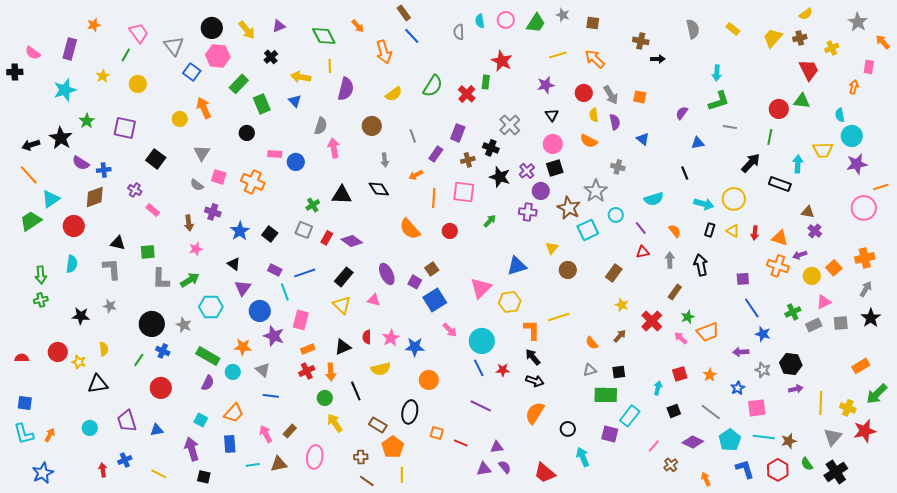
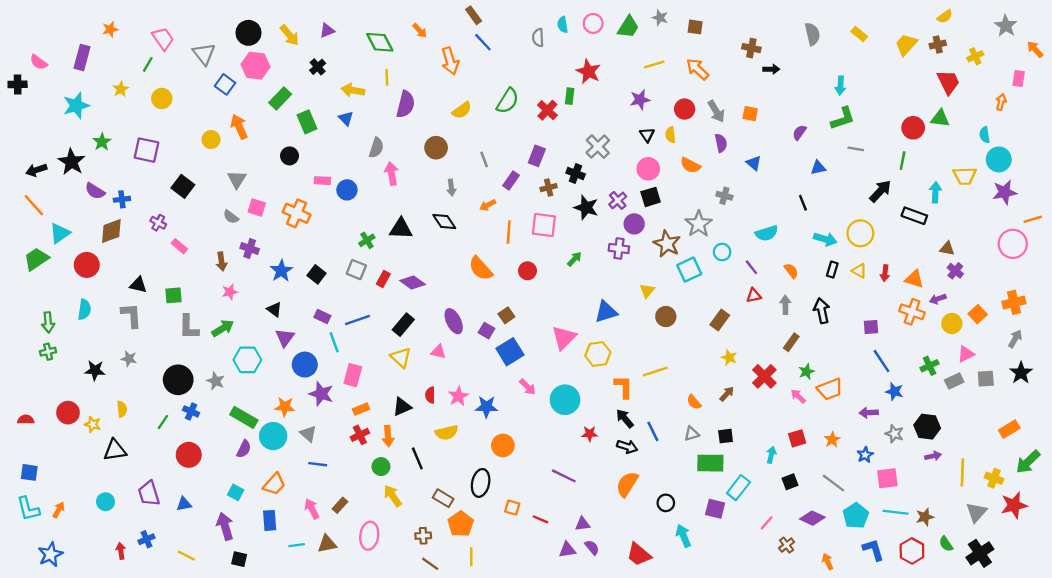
yellow semicircle: (594, 115) -> (670, 135), moved
blue line: (479, 368) -> (653, 431), moved
cyan circle: (233, 372) -> (273, 436), size x1.5

